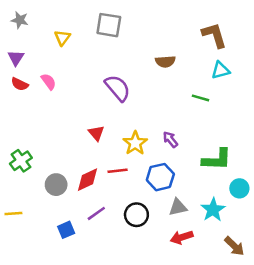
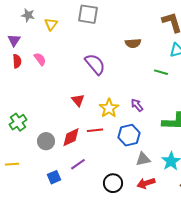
gray star: (20, 20) -> (28, 15), moved
red semicircle: (20, 84) -> (17, 61), turned -120
black circle: (136, 215) -> (113, 183), moved

